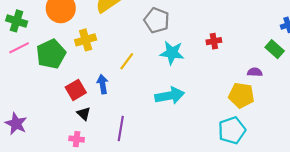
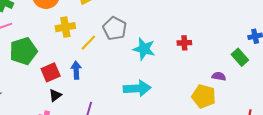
gray pentagon: (157, 20) -> (115, 28), moved
green pentagon: (51, 54) -> (23, 51), moved
yellow line: (127, 61) -> (88, 43), moved
black triangle: (84, 114) -> (55, 95), turned 32

